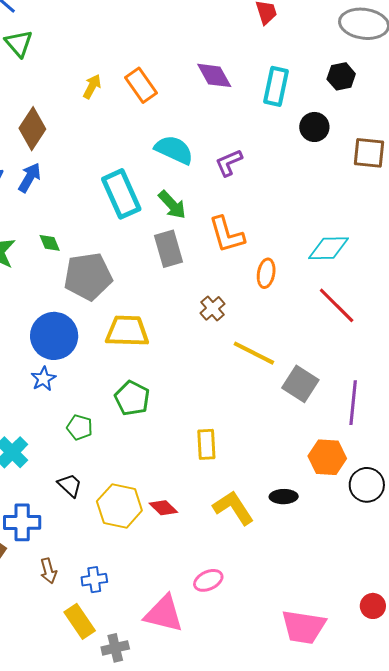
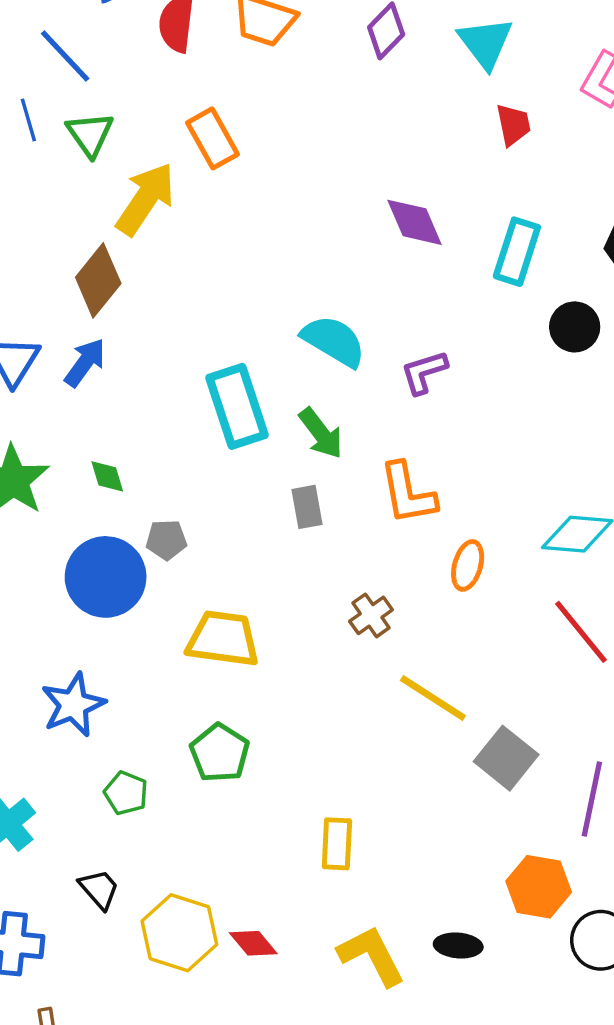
orange rectangle: (141, 85) -> (213, 138), moved
yellow arrow: (92, 86) -> (146, 199), moved, size x1.8
gray rectangle: (168, 249) -> (307, 507), size x0.7
gray pentagon: (88, 276) -> (166, 540), size x0.5
blue circle: (54, 336) -> (106, 577), moved
blue star: (43, 379) -> (73, 705), size x1.5

